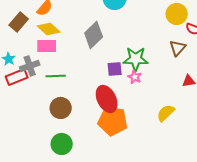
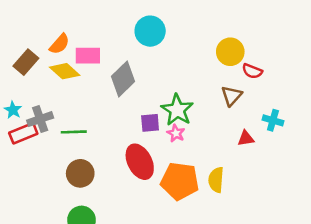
pink rectangle: (47, 46) -> (88, 56), moved
green star: (136, 59) -> (177, 110), turned 30
yellow semicircle: (166, 113) -> (216, 180), turned -42
orange pentagon: (113, 121) -> (180, 181), moved

